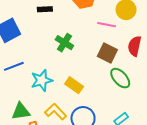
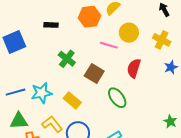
brown square: (107, 53) -> (94, 74), moved
blue line: (14, 66) -> (15, 92), moved

